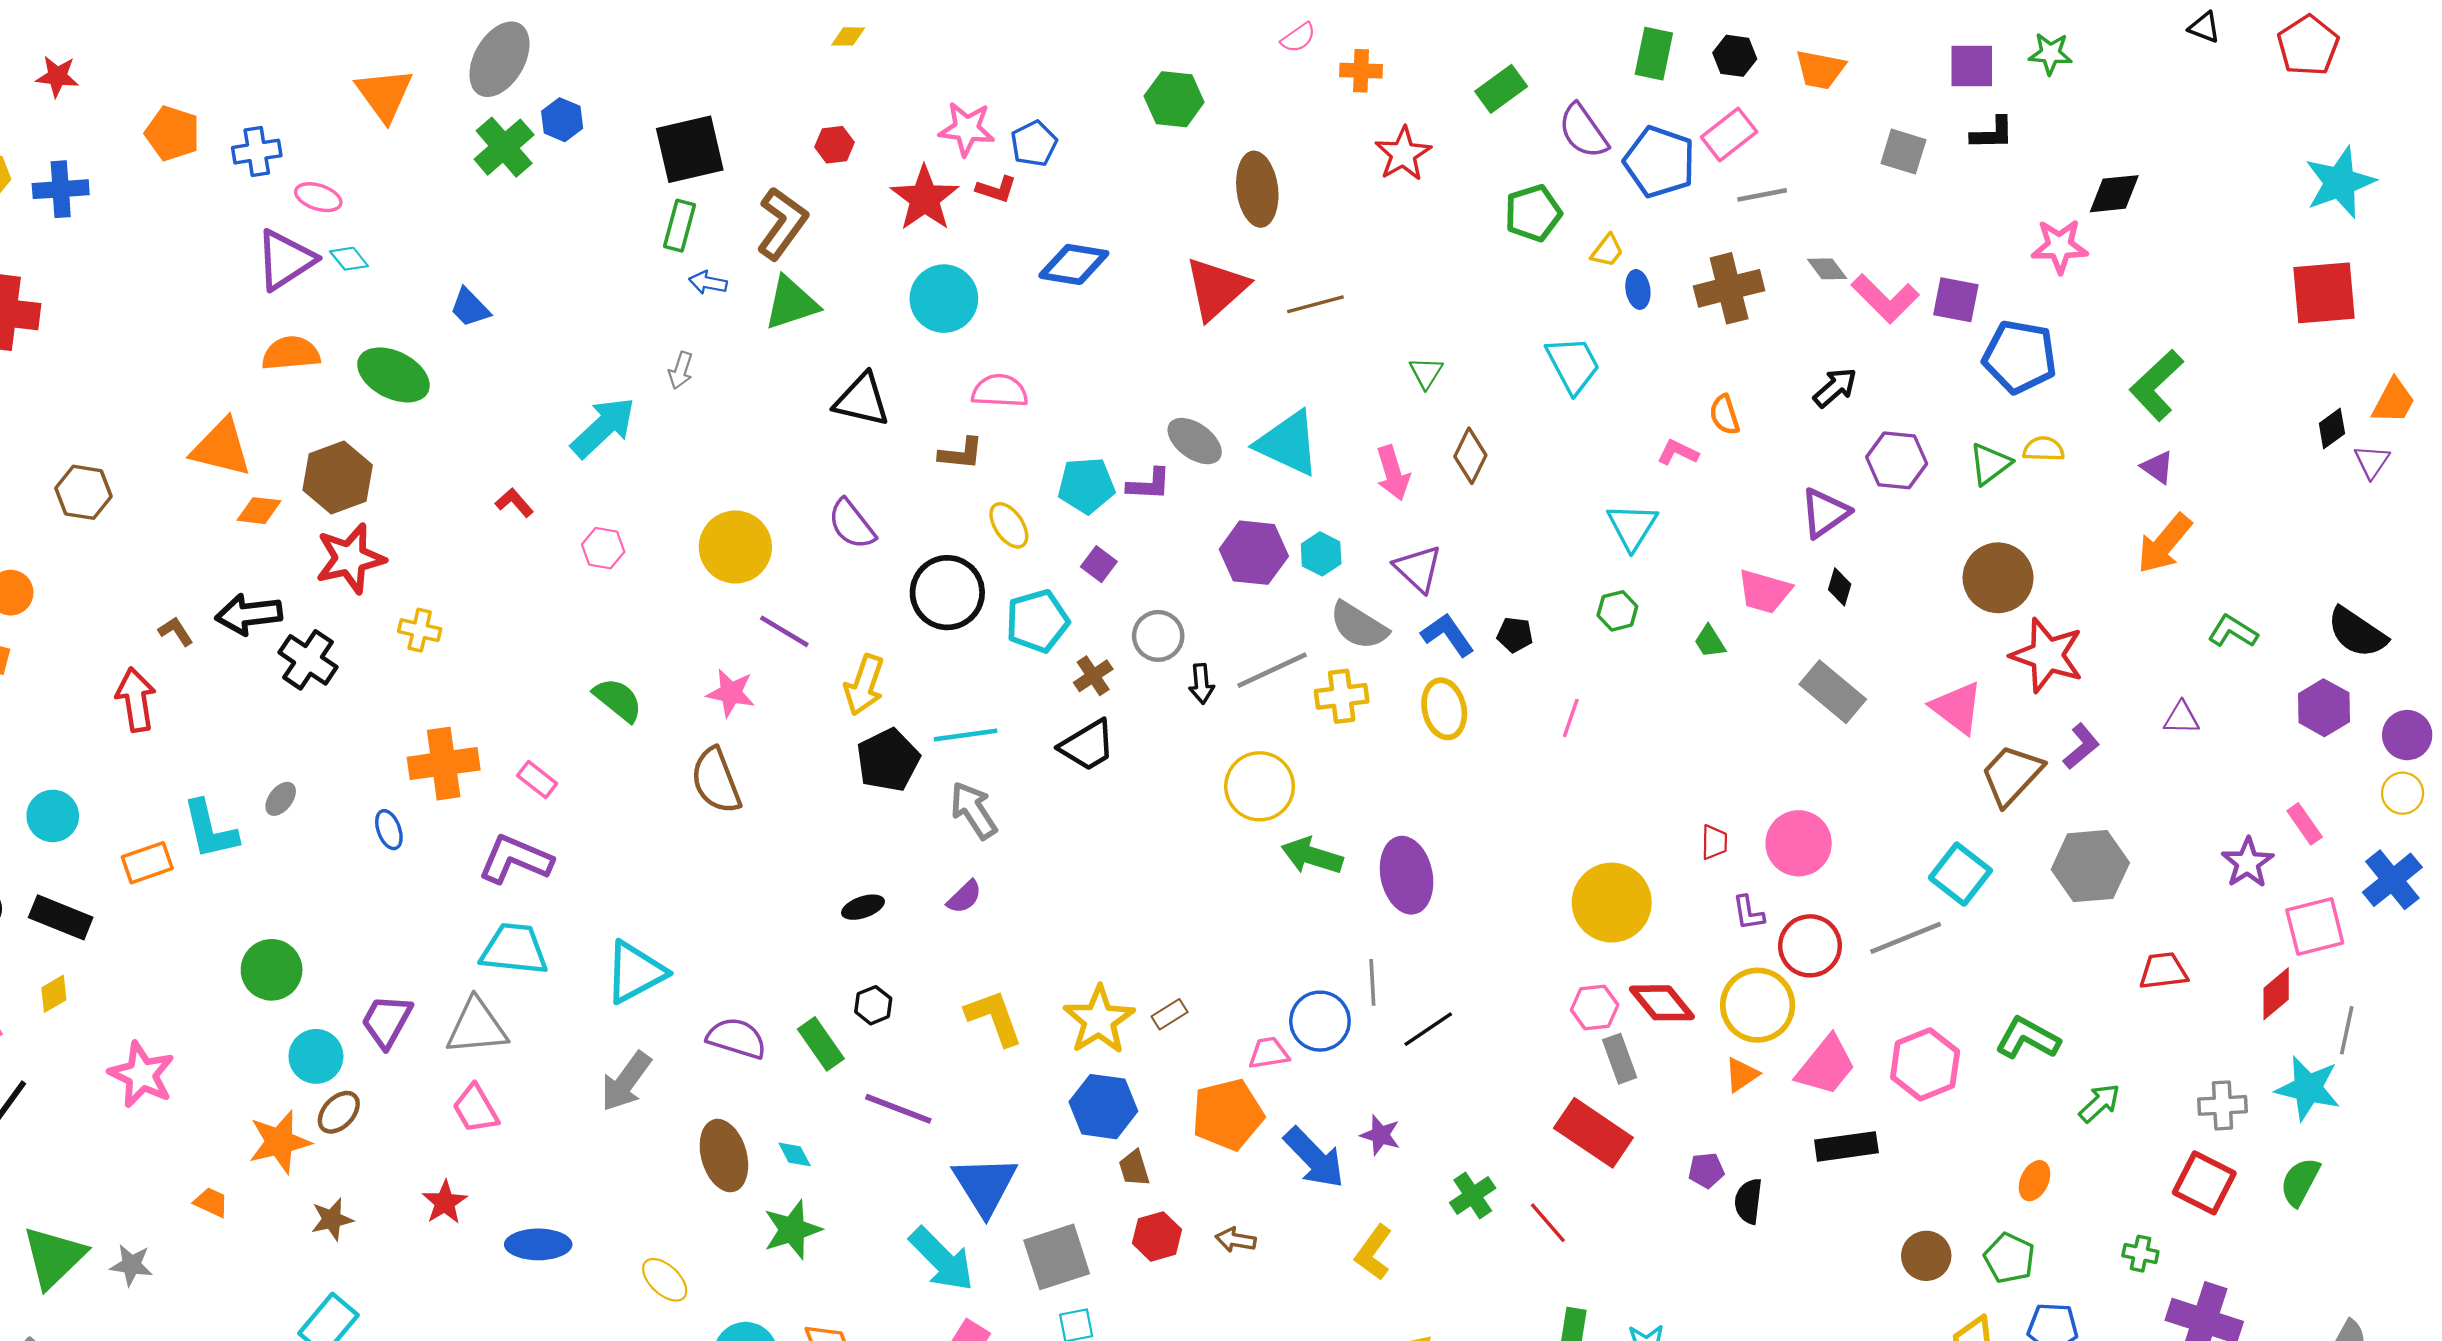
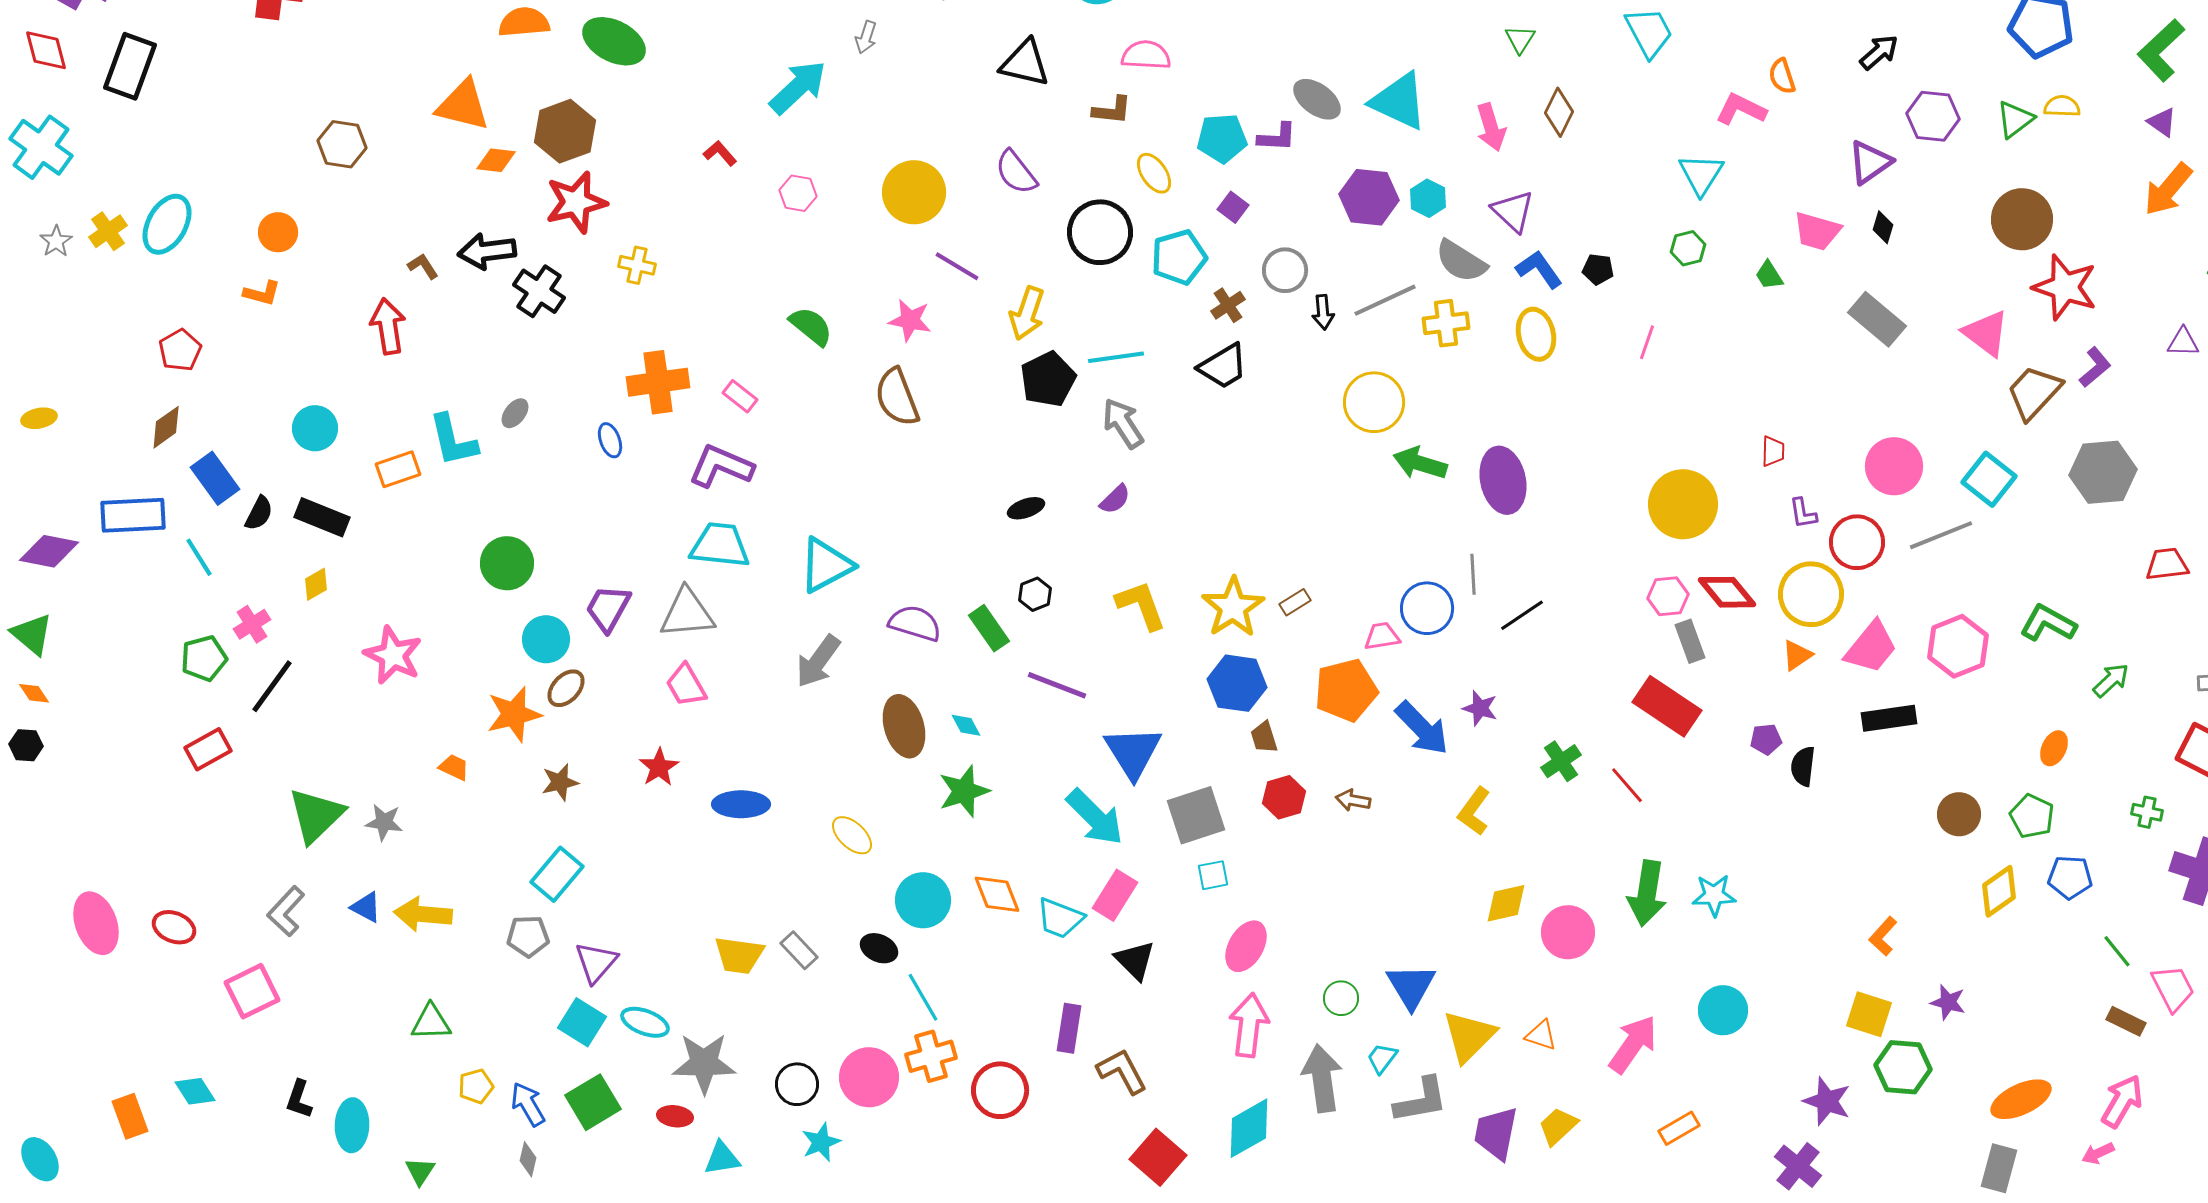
pink L-shape: (1678, 452) -> (1741, 109), size x1.4
pink circle: (1799, 843) -> (1894, 466), moved

